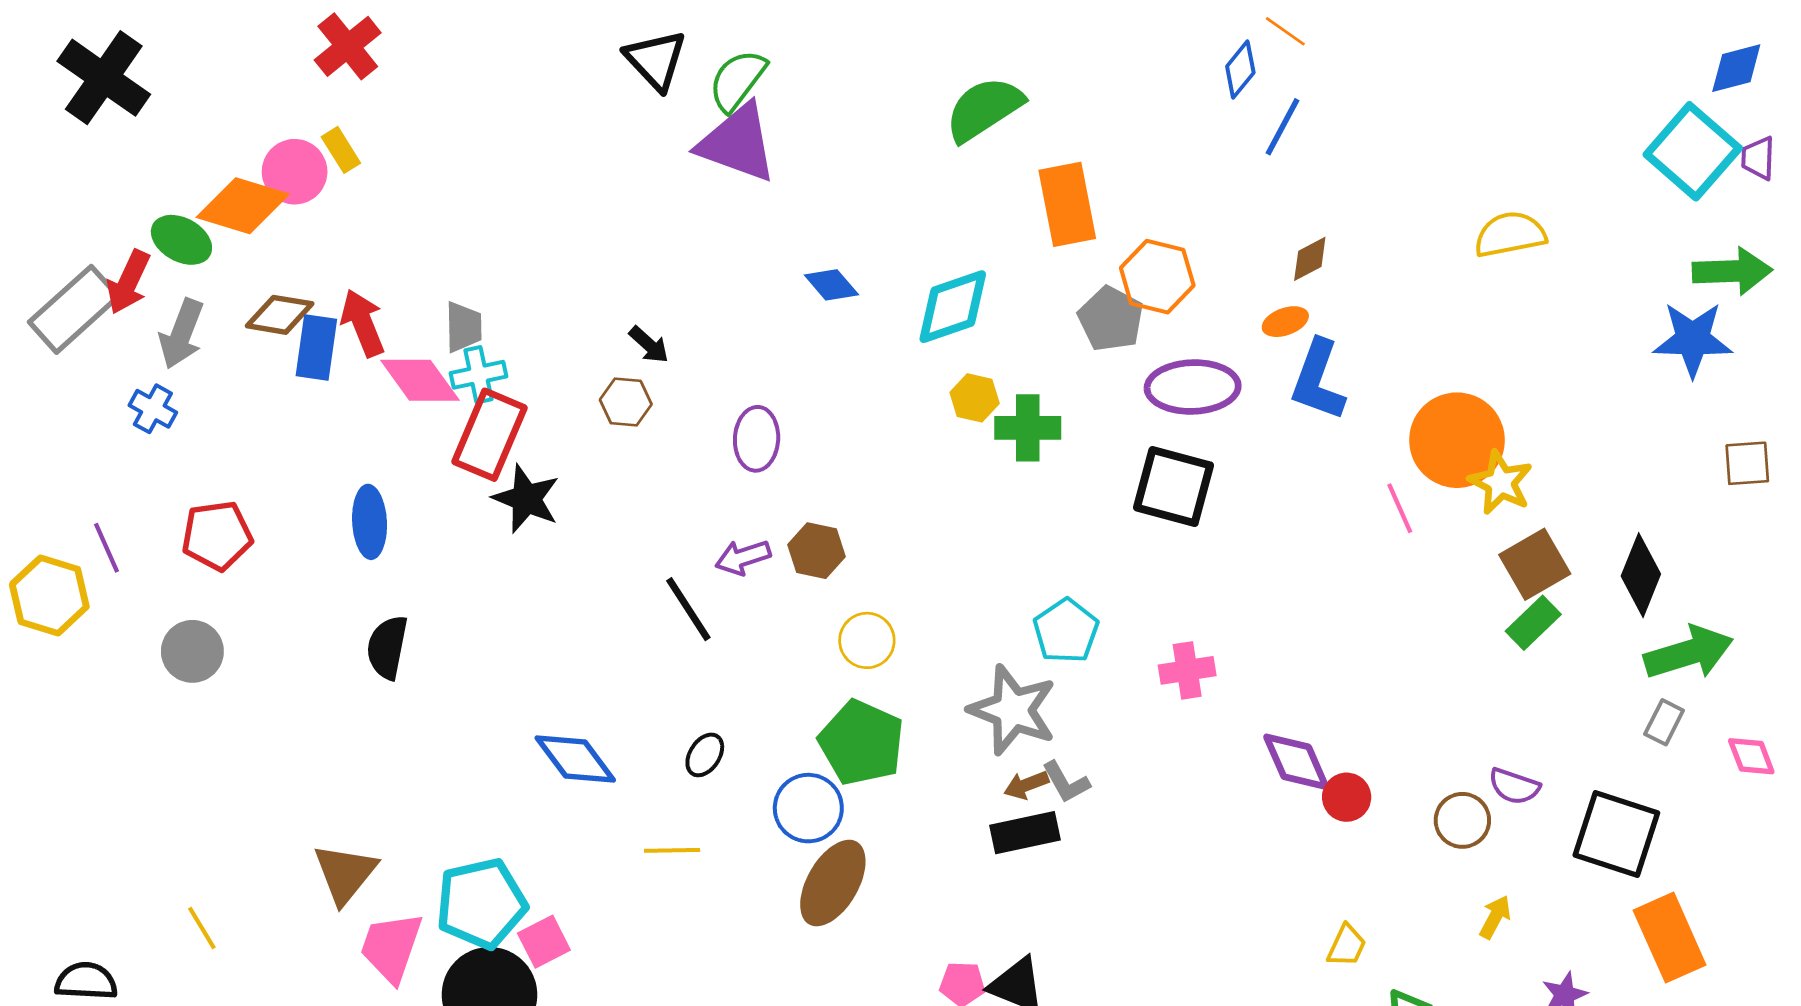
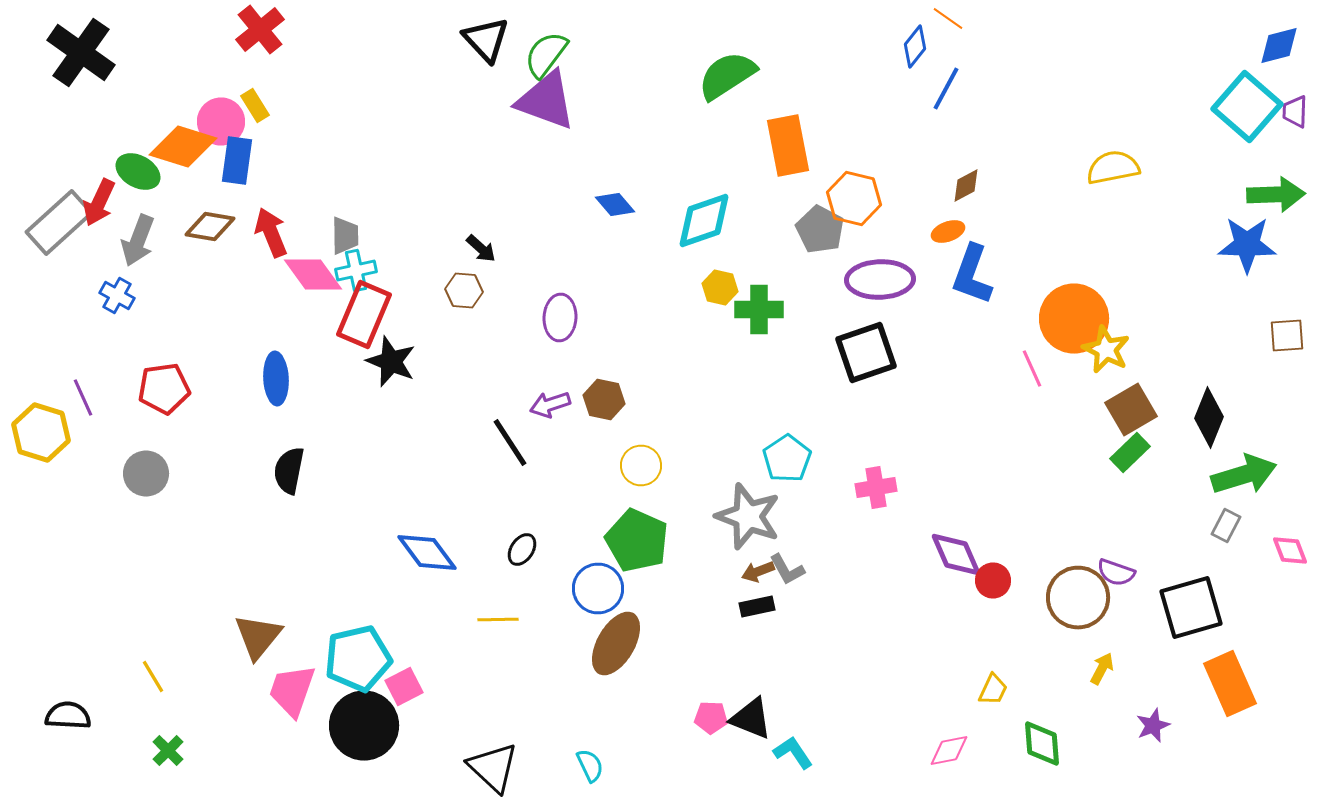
blue rectangle: (316, 347) -> (237, 160), moved
black square: (1174, 486) -> (866, 352), turned -34
brown circle: (1462, 820) -> (1078, 598), size x1.5
black rectangle: (1025, 833) -> (757, 606), size x0.7
black square: (1616, 834) -> (1191, 608), turned -34

